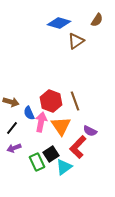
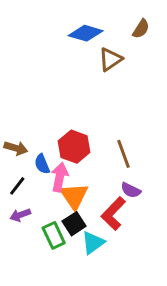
brown line: (75, 101) -> (123, 154), moved
orange triangle: (61, 126) -> (74, 196), moved

